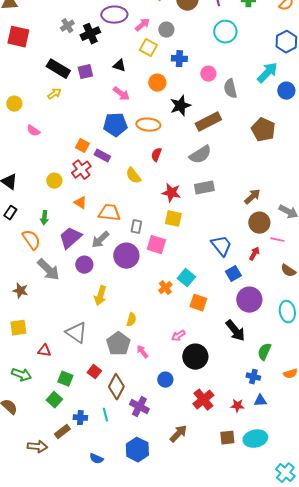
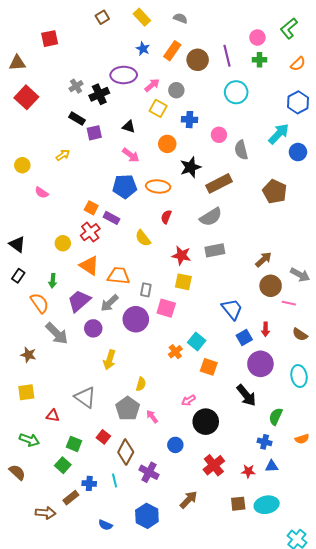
red square: (18, 37) -> (26, 97), turned 30
black rectangle: (58, 69) -> (77, 119), moved, size x0.7
orange triangle: (80, 203) -> (89, 266), size x1.5
red arrow: (254, 254) -> (266, 329), moved, turned 152

